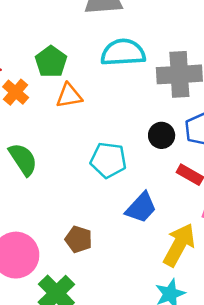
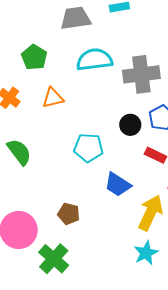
green pentagon: (51, 62) -> (34, 57), moved
blue trapezoid: (141, 208) -> (118, 185), turned 84

